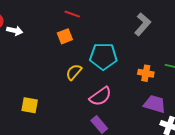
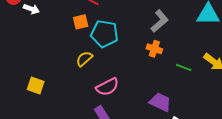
cyan pentagon: (103, 56) -> (104, 34), moved
orange cross: (146, 73) -> (154, 49), moved

